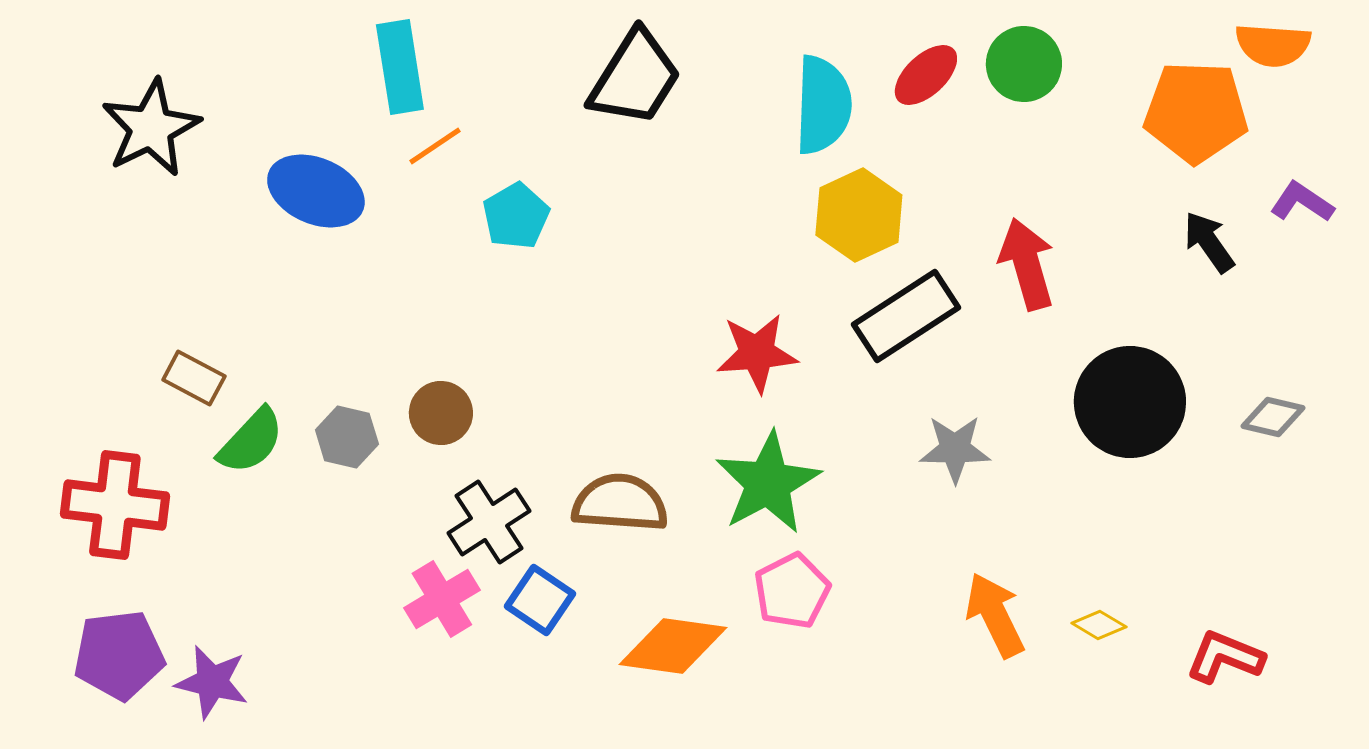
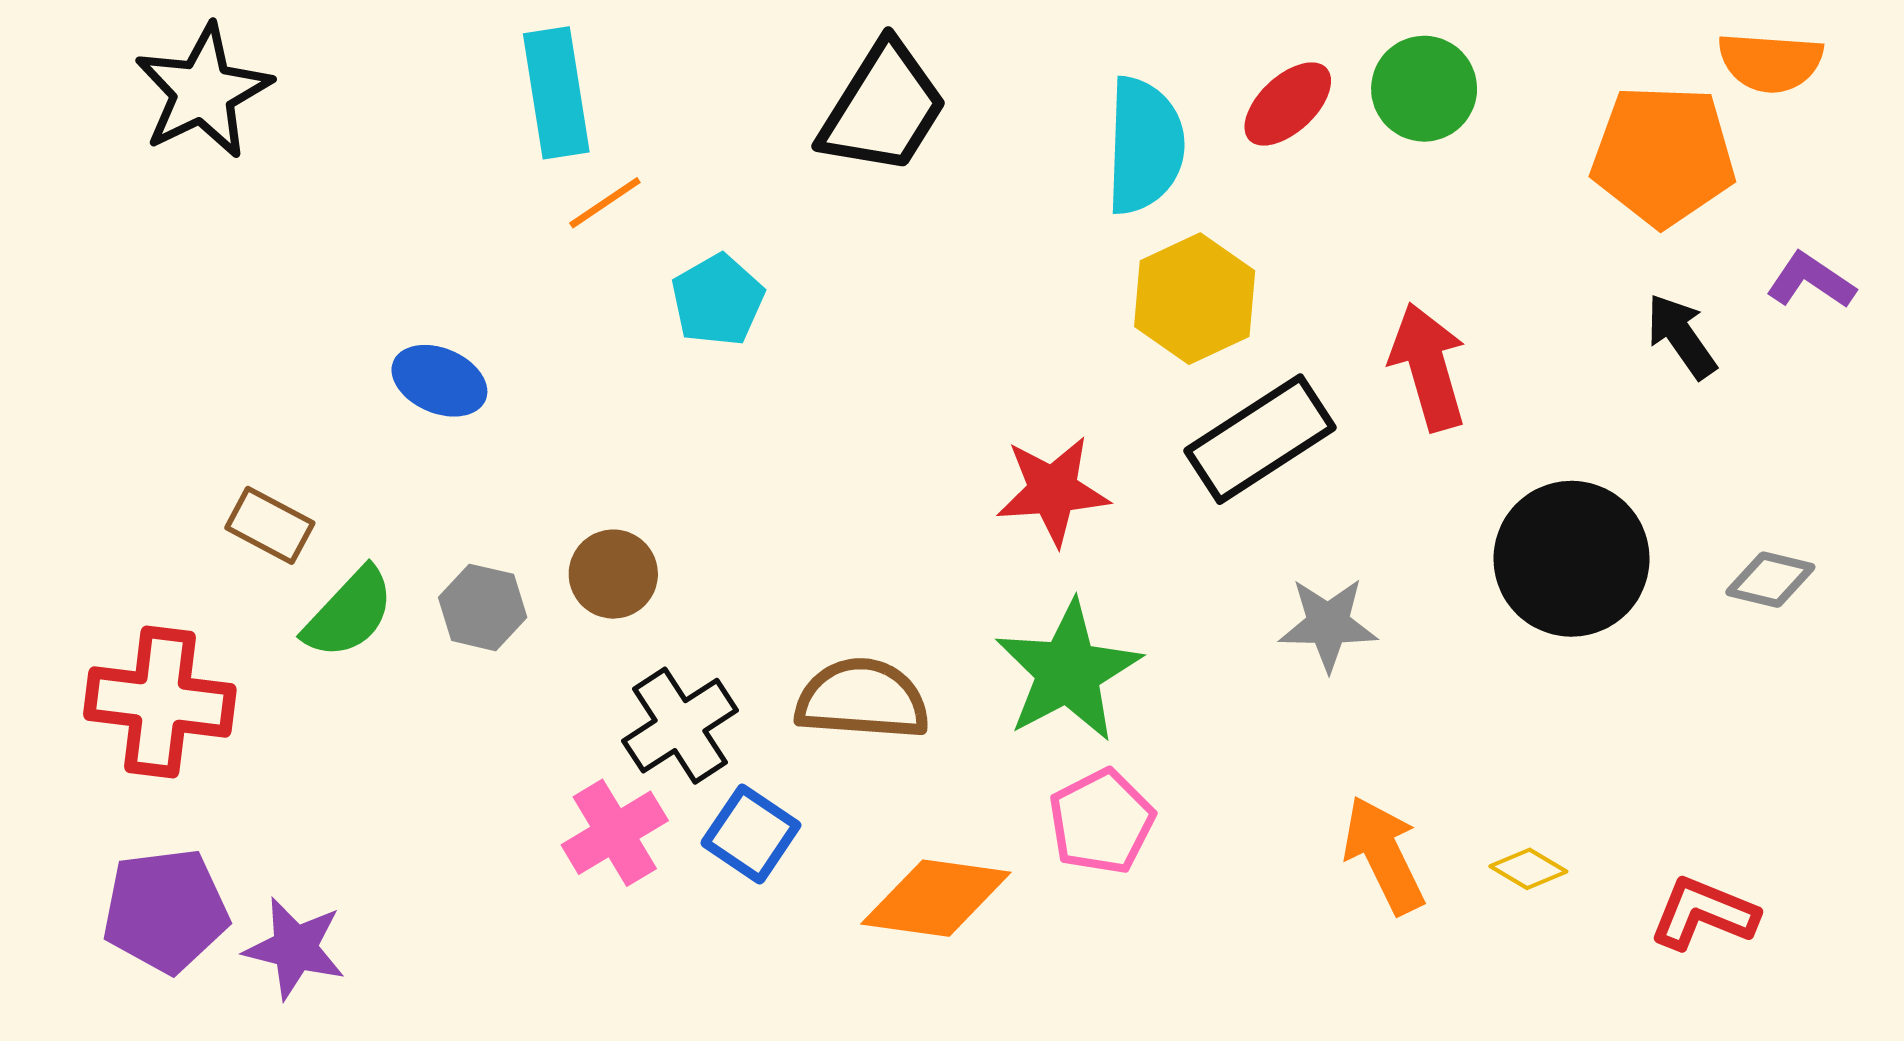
black star: (151, 128) -> (203, 91), moved
blue ellipse: (316, 191) -> (439, 381), moved, size x0.7

